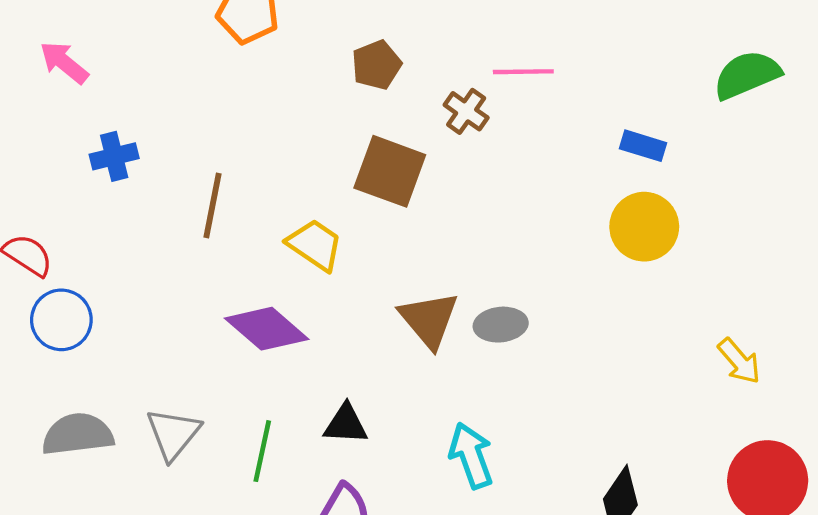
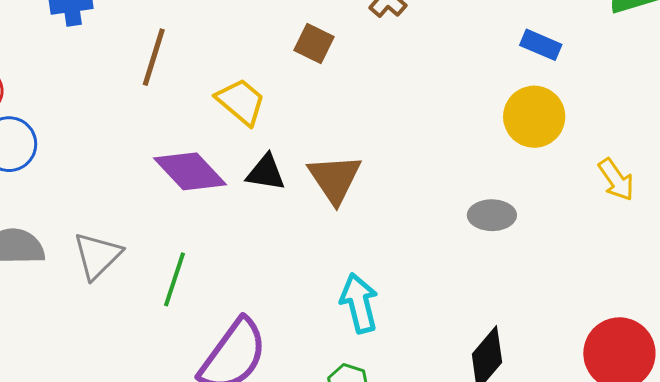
brown square: (390, 171) -> (314, 44), size x0.6
gray ellipse: (501, 325) -> (492, 215), moved
yellow arrow: (739, 361) -> (616, 180), moved
black triangle: (346, 424) -> (266, 173), moved

